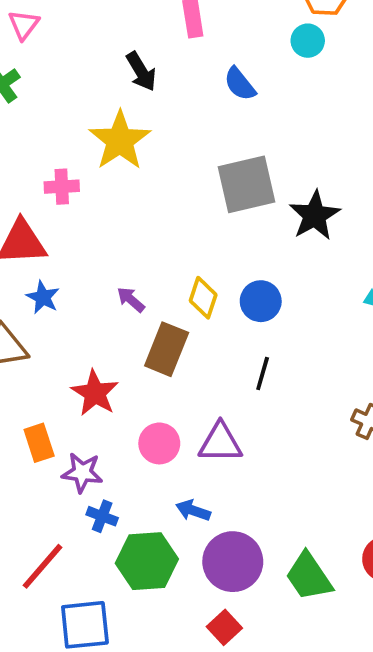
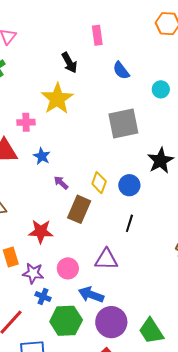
cyan circle: (308, 41) -> (161, 89), moved
black star: (315, 215) -> (160, 161), moved
blue star: (43, 297) -> (42, 156), moved
red star: (95, 393) -> (41, 231), turned -30
pink circle: (159, 443) -> (68, 268), moved
blue arrow: (193, 510) -> (91, 295), size x1.4

